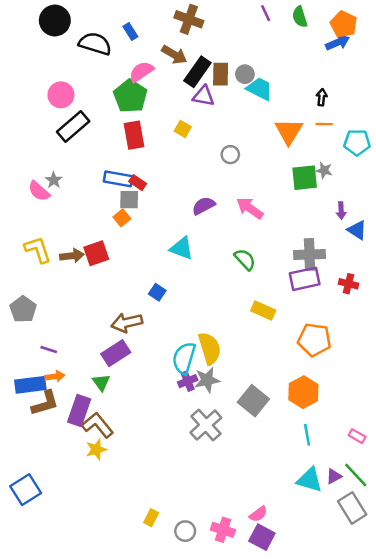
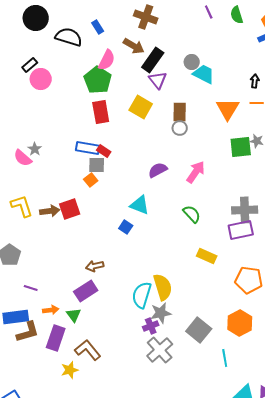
pink semicircle: (141, 72) -> (107, 60), turned 150
brown rectangle: (221, 74) -> (180, 112), moved
purple triangle: (203, 96) -> (158, 80), turned 42
black rectangle: (73, 127) -> (30, 65), moved, size x0.6
yellow square: (183, 129) -> (141, 107), size x1.6
pink arrow: (250, 208) -> (196, 172), turned 90
blue square: (157, 292) -> (126, 227), moved
brown arrow: (127, 323) -> (95, 266), size x0.7
orange arrow: (55, 376) -> (51, 310), moved
purple cross: (188, 381) -> (151, 326), moved
brown L-shape: (97, 425) -> (88, 350), moved
cyan line: (307, 435) -> (225, 358), moved

